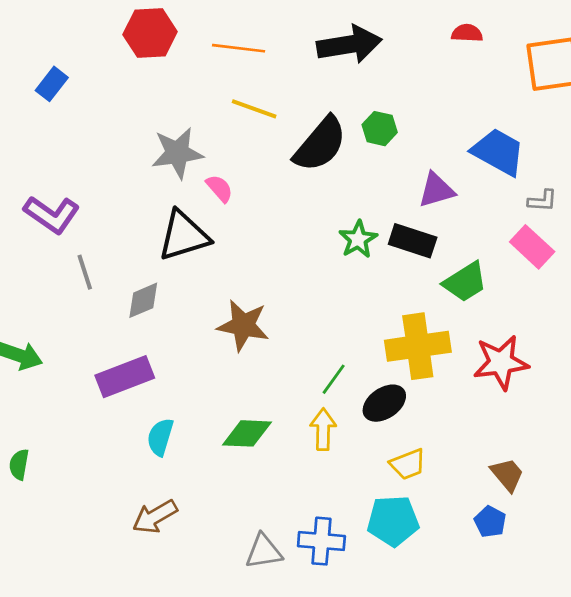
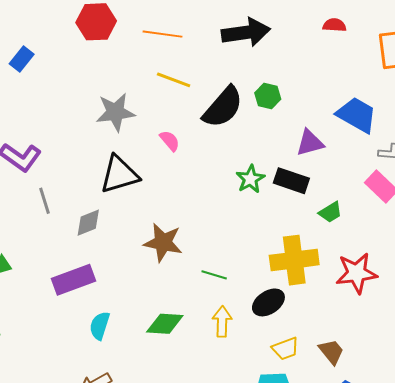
pink semicircle: (219, 188) -> (170, 141), moved
green trapezoid: (465, 282) -> (330, 212), size x0.7
green line: (334, 379) -> (214, 275), moved, turned 70
brown trapezoid: (507, 475) -> (331, 352), moved

